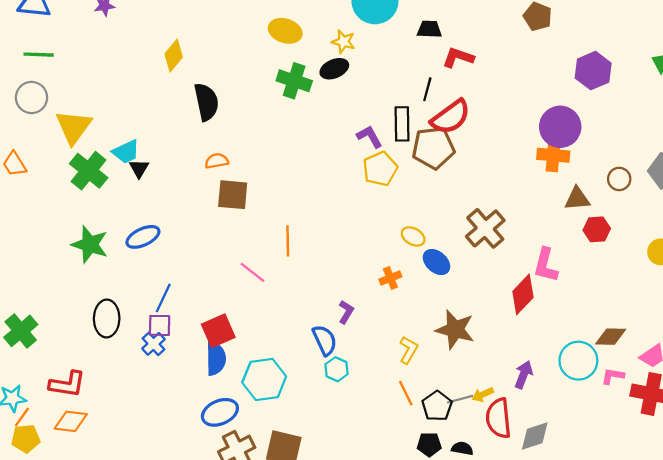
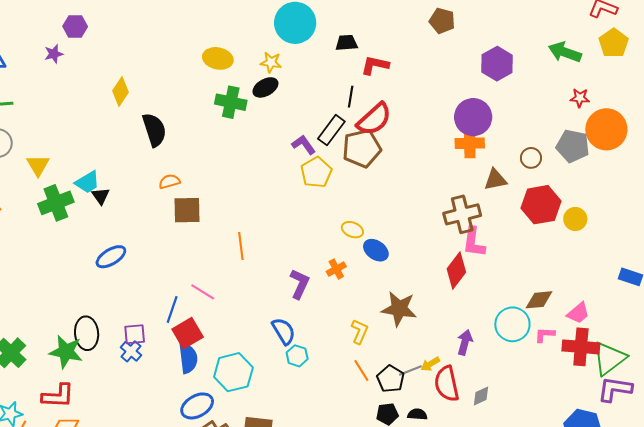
black rectangle: (402, 124) -> (331, 130), turned 44
yellow triangle: (74, 127) -> (38, 165), size x0.7
green cross: (89, 171) -> (56, 203), turned 36
brown cross: (485, 228) -> (462, 214), moved, turned 33
red hexagon: (597, 229) -> (541, 205), moved, size x1.6
green star: (90, 244) -> (66, 352), moved
pink line: (253, 272) -> (203, 292), moved
blue line: (163, 298) -> (172, 309), moved
purple L-shape: (346, 312) -> (300, 284), moved, size x1.4
gray diamond: (535, 436) -> (481, 396), size x0.7

